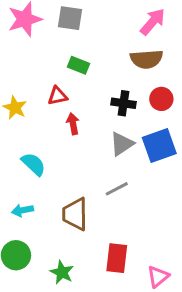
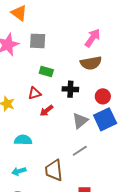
red circle: (161, 99) -> (103, 96), moved
black cross: (124, 103) -> (70, 89), moved
red arrow: (73, 124) -> (47, 111), turned -112
cyan semicircle: (34, 164) -> (23, 140), turned -36

